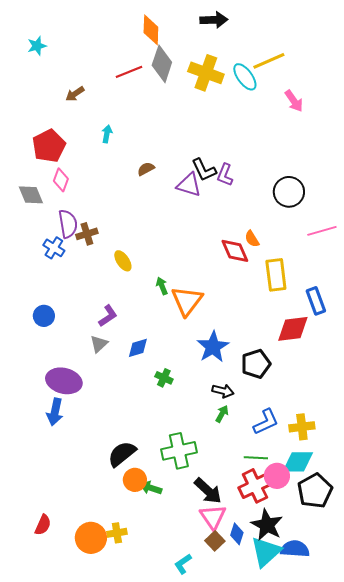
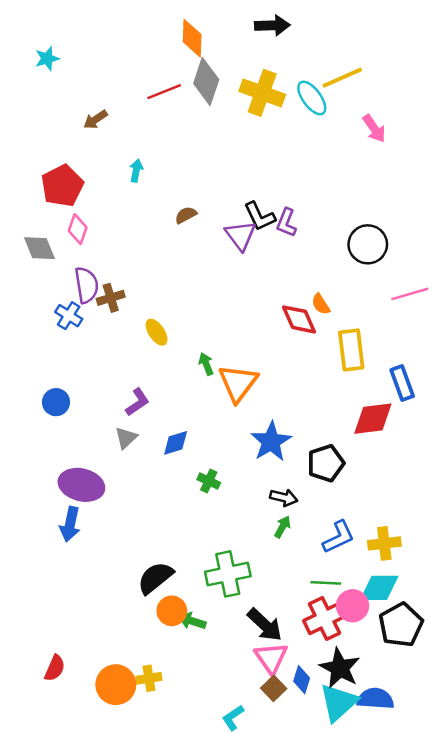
purple triangle: (189, 185) -> (241, 235), turned 36

